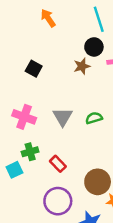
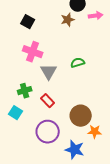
pink cross: (24, 117) -> (33, 52), moved
gray triangle: (63, 117) -> (49, 72), moved
cyan square: (14, 170) -> (16, 113), moved, turned -32

